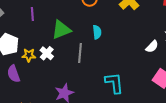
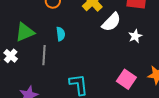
white semicircle: (152, 47) -> (111, 22), moved, size x1.5

